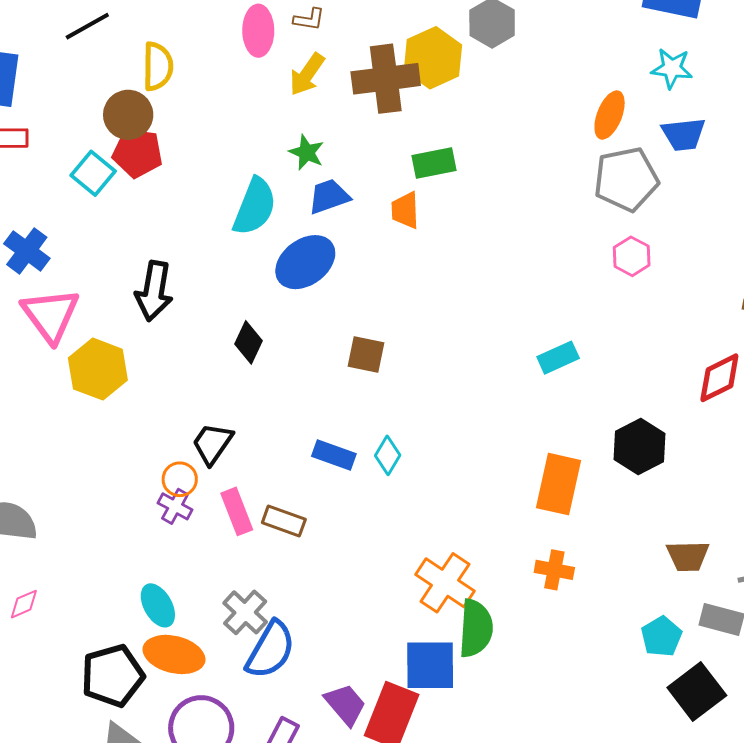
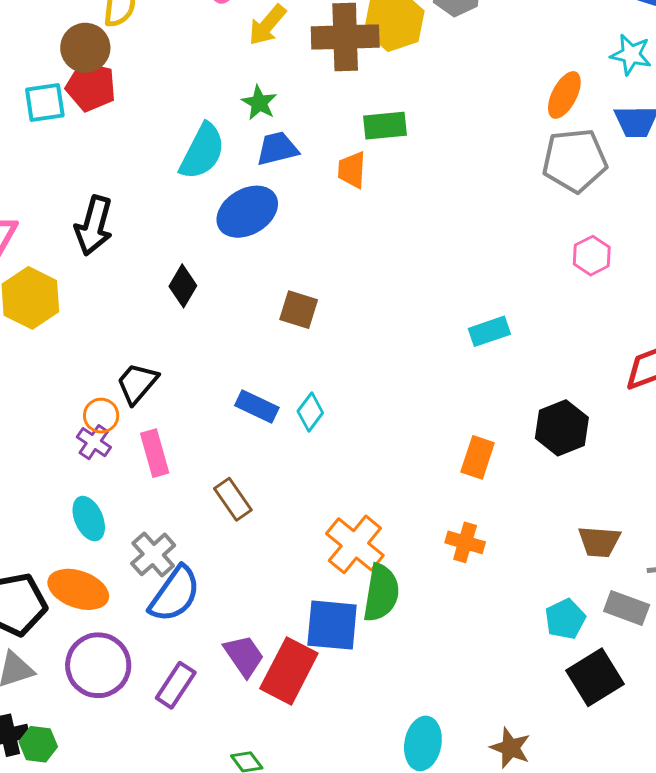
cyan square: (93, 173) -> (45, 103), turned 36
pink hexagon: (632, 256) -> (592, 256), moved
orange rectangle: (558, 484) -> (478, 457), size x0.7
brown rectangle: (284, 521) -> (233, 499), moved, turned 30
cyan ellipse: (158, 605) -> (89, 519), moved

